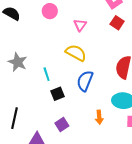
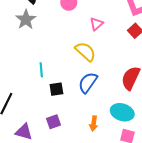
gray star: (18, 62) -> (26, 20), moved
cyan line: (47, 74) -> (41, 70), moved

